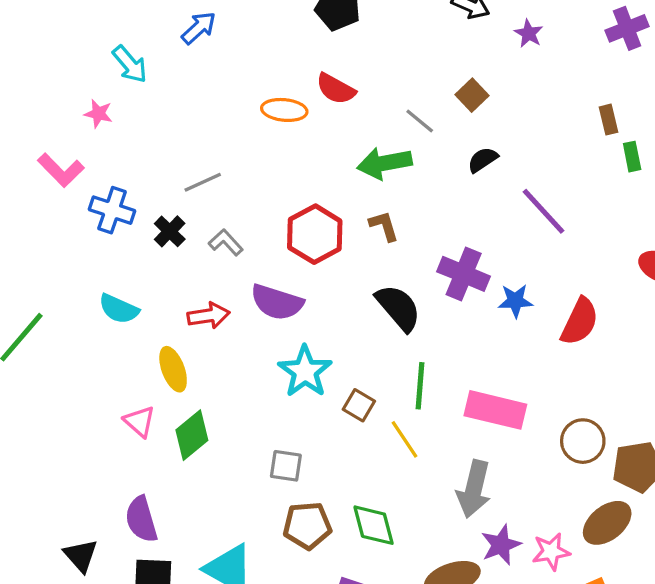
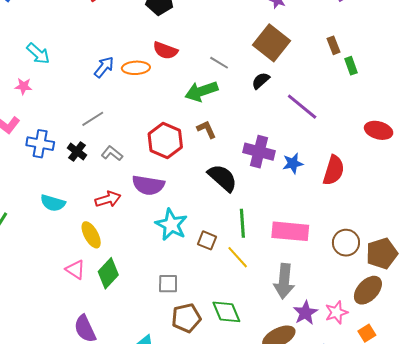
blue arrow: (199, 28) -> (104, 67), moved
brown square: (472, 95) -> (272, 43), moved, size x1.8

